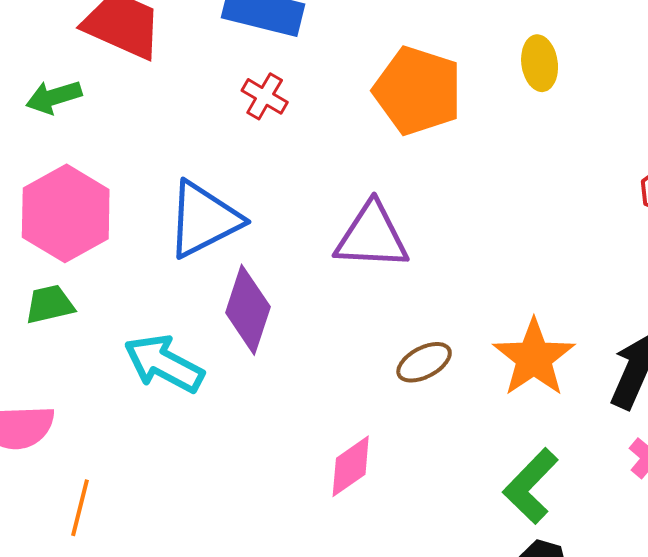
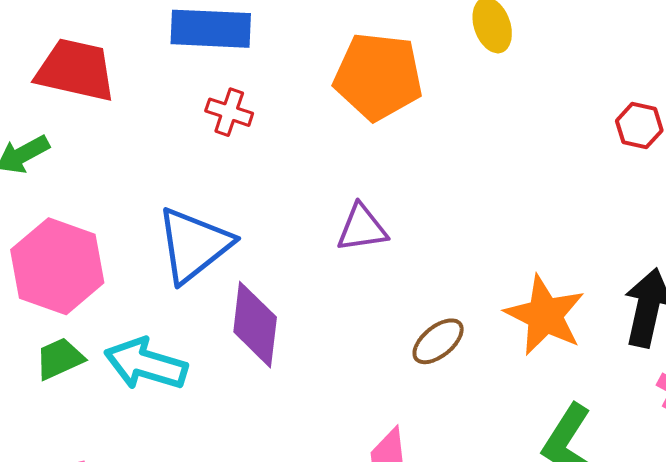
purple triangle: (372, 236) -> (362, 228), size x0.7
cyan arrow: (164, 364) -> (146, 364), moved

